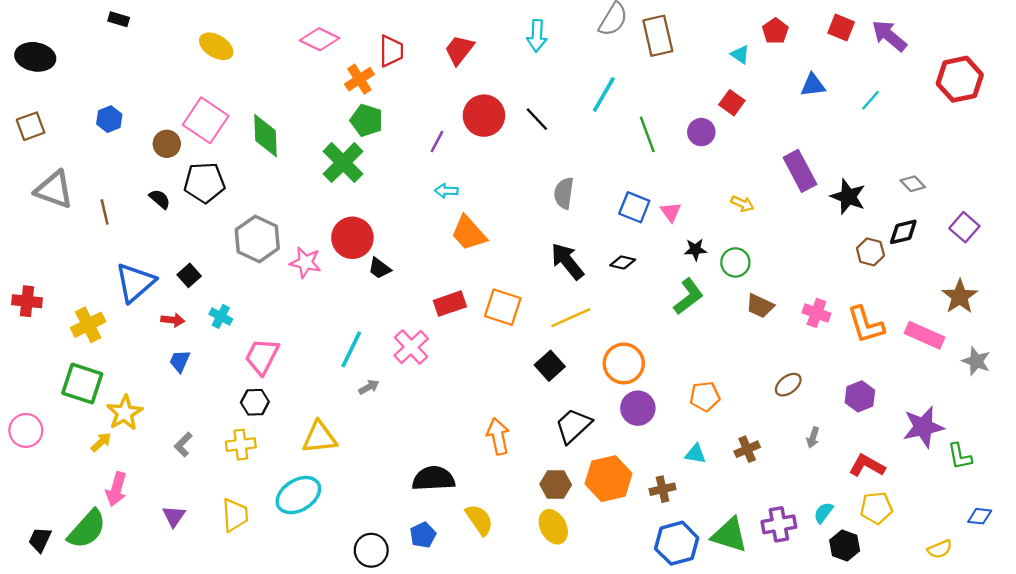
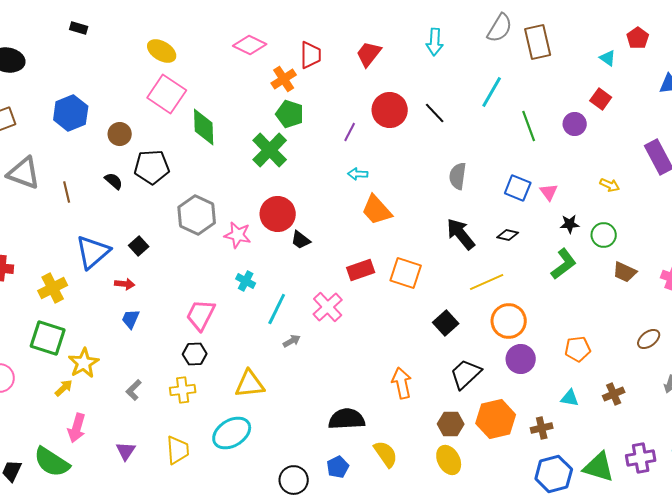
blue hexagon: (109, 119) -> (71, 113), size x1.6
pink square: (206, 120) -> (167, 94), moved
cyan cross: (221, 316) -> (246, 281), moved
yellow line: (571, 318) -> (487, 282), moved
green semicircle: (87, 529) -> (52, 462), turned 81

